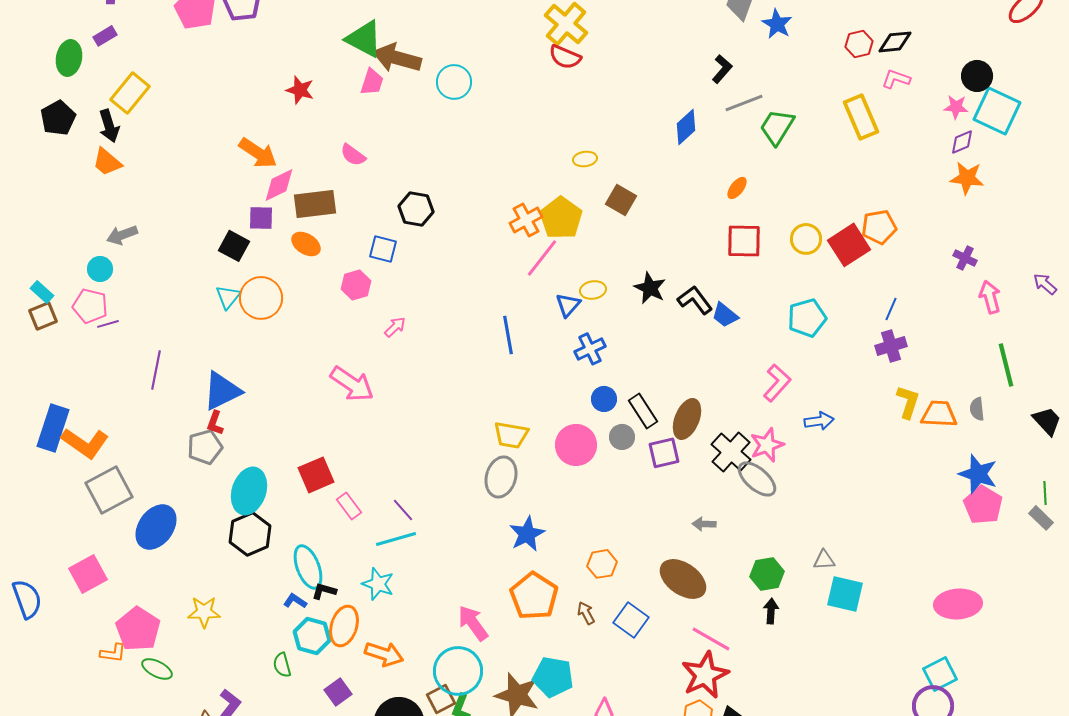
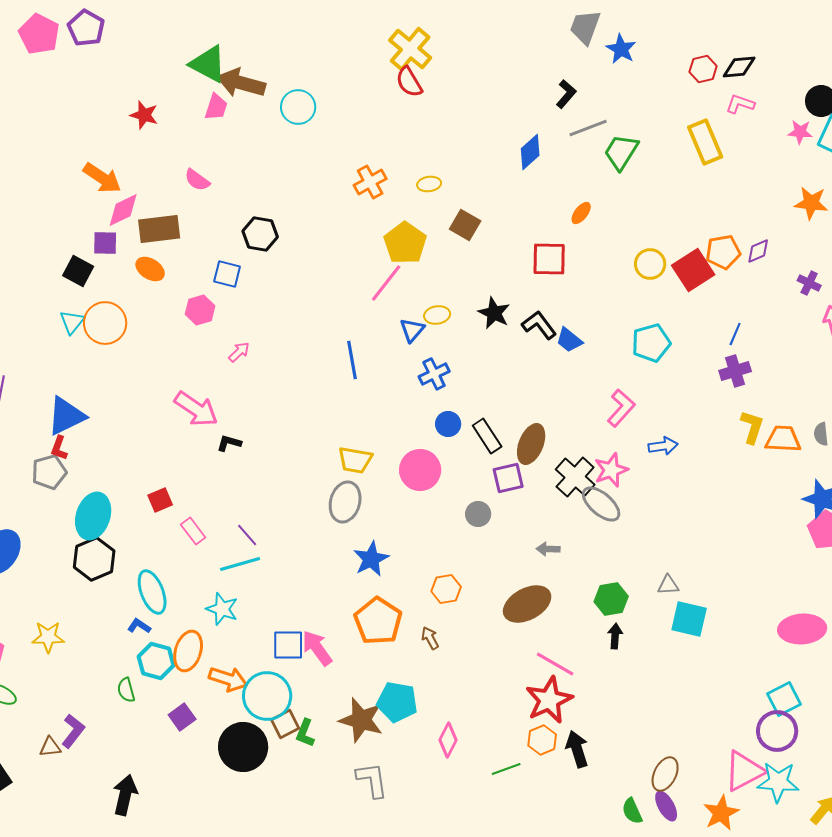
red semicircle: (565, 57) -> (409, 82), turned 36
purple diamond: (962, 142) -> (758, 251), moved
orange cross: (526, 220) -> (370, 182), moved
red square: (744, 241) -> (549, 259), moved
gray circle: (622, 437) -> (478, 514), moved
red square: (316, 475) -> (160, 500), size x0.7
brown ellipse: (683, 579) -> (527, 604), turned -63
black L-shape: (324, 591) -> (229, 443), moved
blue square: (631, 620) -> (288, 645), moved, turned -36
cyan circle: (458, 671) -> (267, 696), moved

